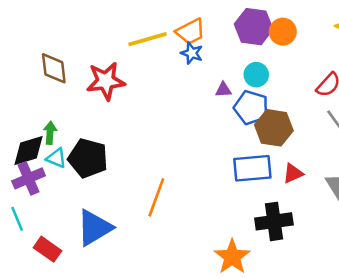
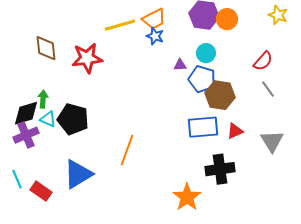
cyan line: (17, 219) -> (17, 179), moved

